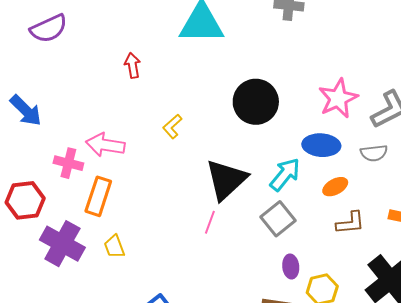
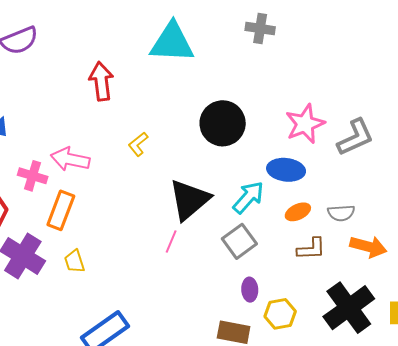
red arrow: (133, 65) -> (101, 81), size x1.5
gray semicircle: (374, 153) -> (341, 213), moved

